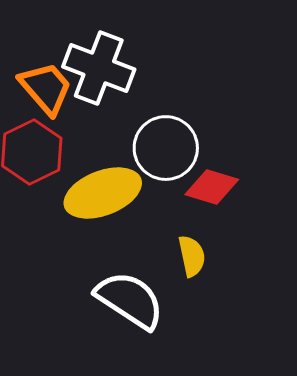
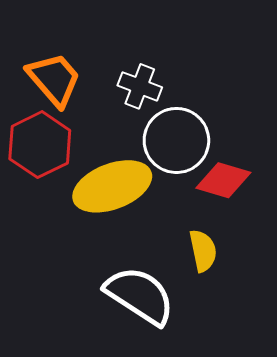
white cross: (99, 68) -> (140, 86), moved, size x0.6

